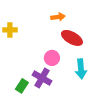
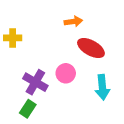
purple cross: (42, 78) -> (35, 82), moved

